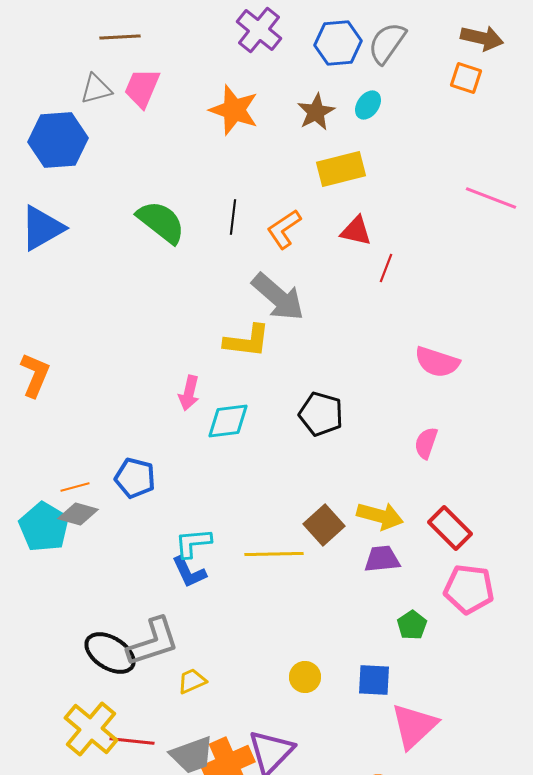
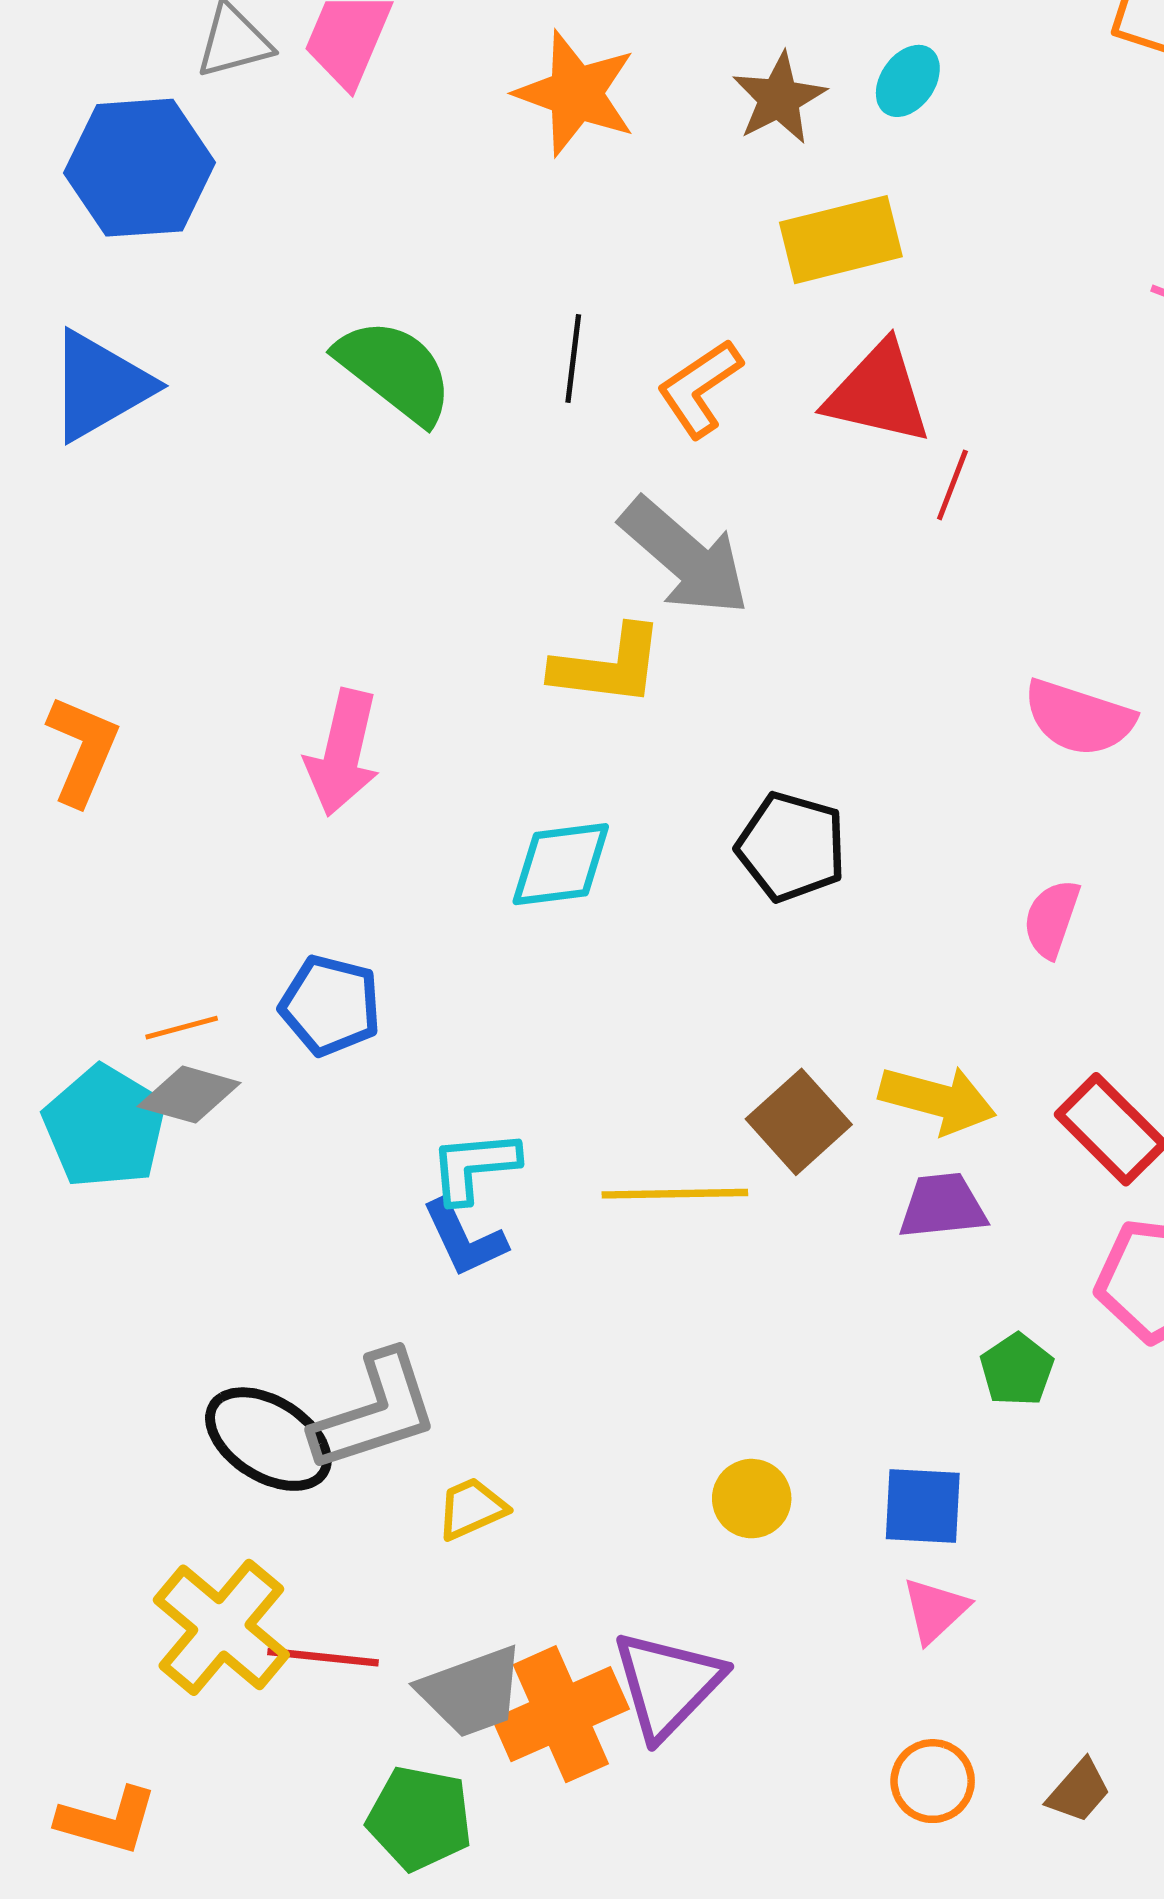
red triangle: (356, 231) -> (878, 393), size x1.4
pink arrow: (189, 393) -> (343, 753), moved, size x1.4
pink triangle: (414, 726) -> (935, 1610), moved, size x0.6

